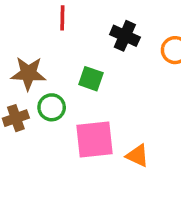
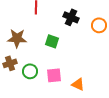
green circle: (52, 107) -> (30, 71), moved
pink square: (95, 140) -> (54, 75), size x0.7

